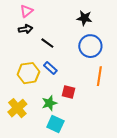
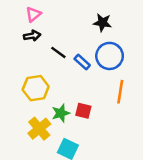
blue rectangle: (50, 68) -> (82, 62), moved
green star: (49, 103) -> (61, 113), moved
yellow cross: (17, 108) -> (39, 129), moved

